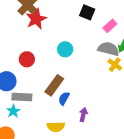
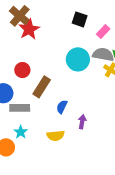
cyan circle: (65, 49) -> (78, 59), moved, size x1.5
brown rectangle: (54, 85) -> (42, 87), moved
cyan star: (13, 111) -> (21, 132), moved

